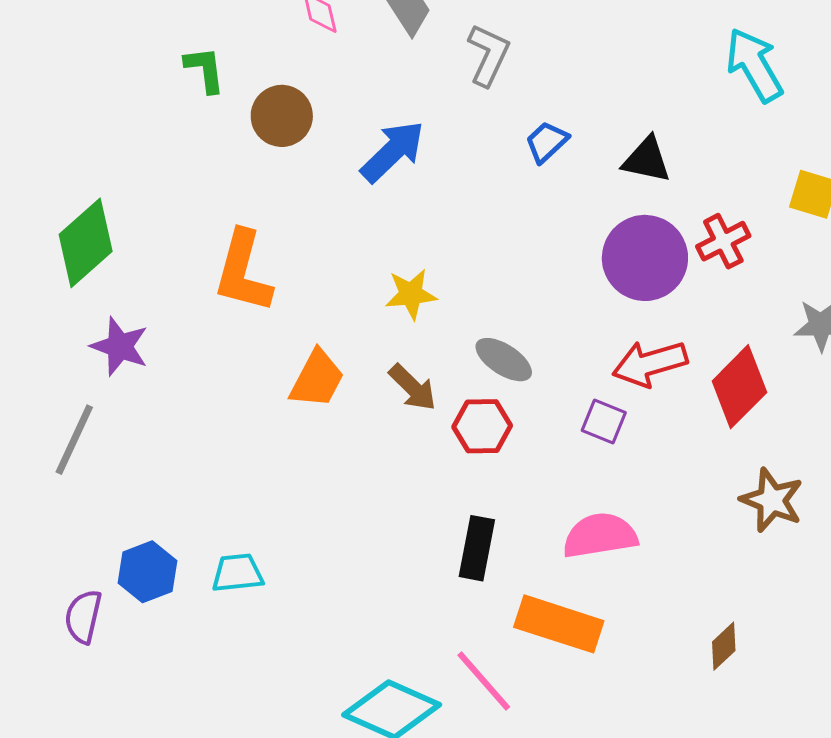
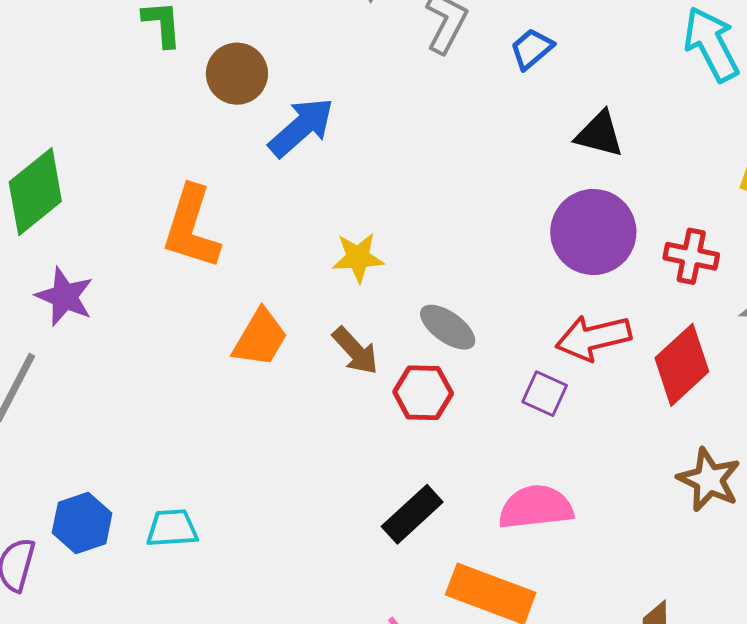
blue trapezoid: (547, 142) -> (532, 49), moved
blue arrow: (393, 152) -> (301, 127), moved
red cross: (723, 241) -> (691, 256), moved, turned 36
black rectangle: (477, 548) -> (412, 514), turned 34

